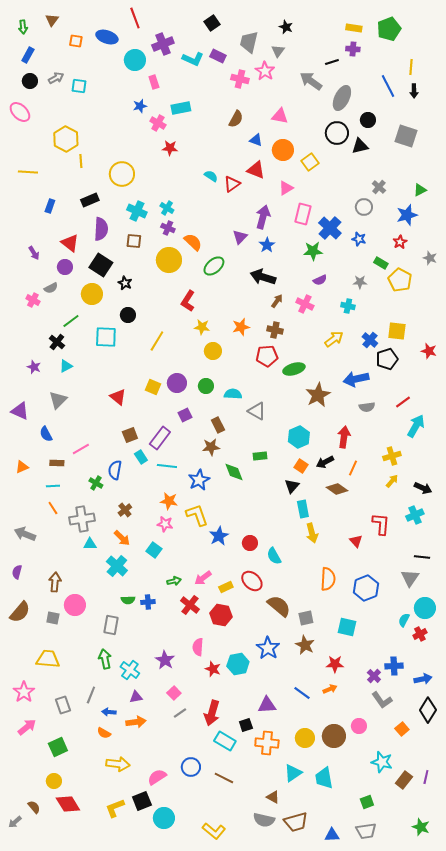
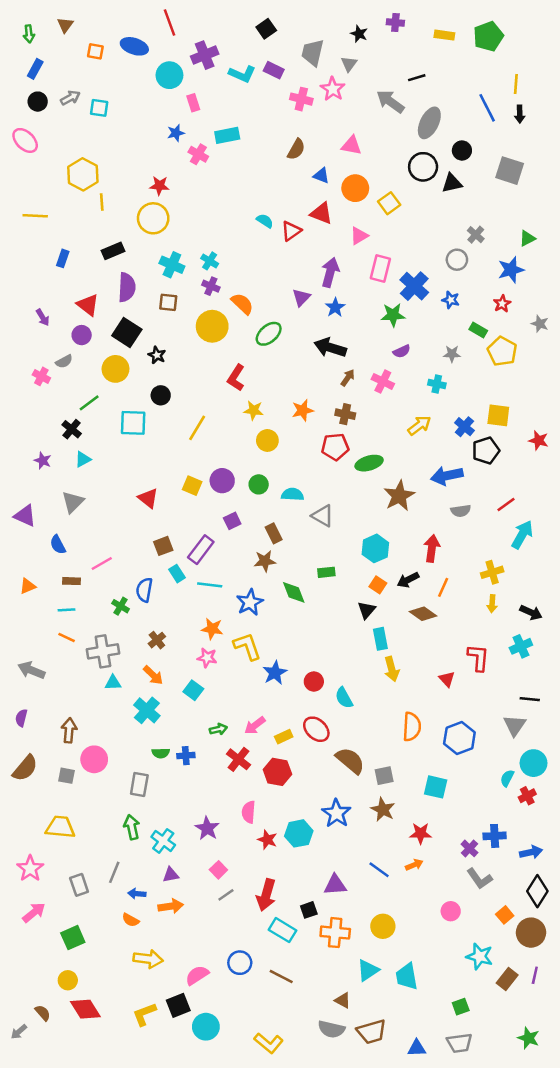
purple cross: (353, 49) -> (395, 22), moved
red star: (170, 148) -> (159, 186), moved
yellow arrow: (392, 481) -> (492, 604), turned 144
orange line: (53, 508) -> (67, 638), turned -32
brown circle: (334, 736) -> (531, 933), moved

